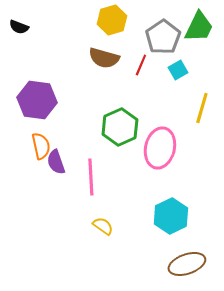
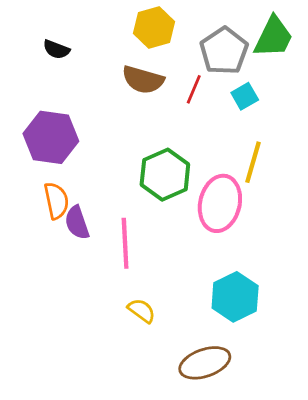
black semicircle: (19, 27) -> (56, 49), moved
yellow line: (202, 108) -> (253, 162), moved
brown ellipse: (187, 264) -> (205, 363), moved

